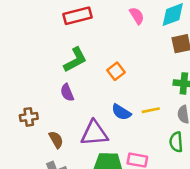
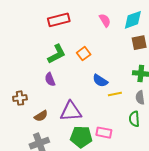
orange square: (116, 71) -> (84, 54), moved
blue semicircle: (121, 112) -> (100, 81), moved
brown semicircle: (56, 140) -> (41, 116), turned 88

